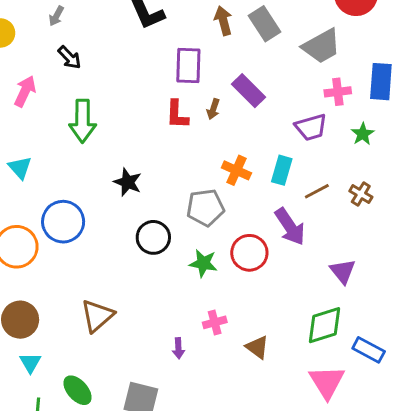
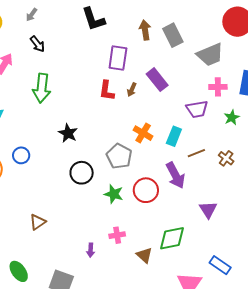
gray pentagon: (205, 208) -> (119, 156), turned 30
blue circle: (63, 222) -> (21, 155), size x0.6
brown triangle: (97, 316) -> (38, 222), size x0.7
green diamond: (324, 325) -> (172, 238), moved

